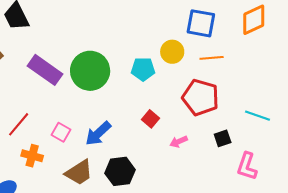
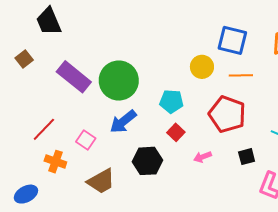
cyan pentagon: (143, 69) -> (171, 101), moved
blue arrow: (98, 133) -> (123, 122), moved
black hexagon: (120, 171) -> (147, 161), moved

